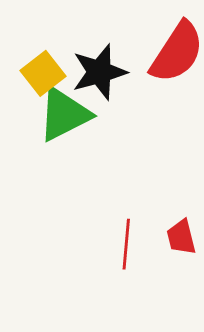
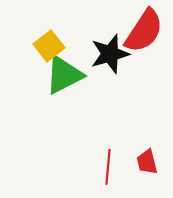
black star: (99, 72) -> (110, 54), moved

